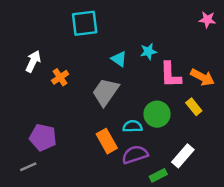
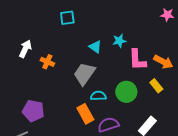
cyan square: (85, 23) -> (67, 18), size x0.7
orange cross: (60, 77) -> (47, 62), turned -32
cyan semicircle: (132, 126) -> (98, 96), moved

